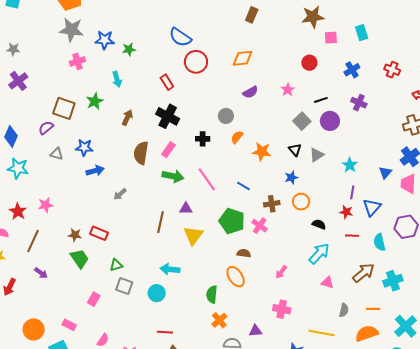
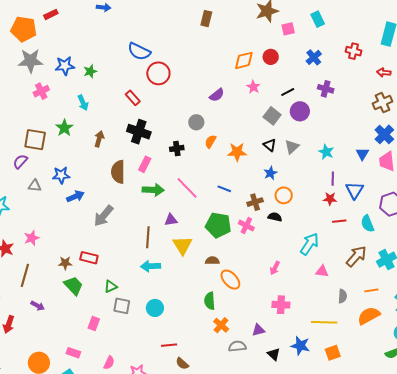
orange diamond: (243, 58) -> (244, 60), moved
gray arrow: (120, 194) -> (104, 216), size x1.6
black semicircle: (319, 224) -> (275, 217), moved
brown semicircle: (244, 253) -> (212, 261), moved
cyan arrow: (170, 269) -> (151, 266), moved

